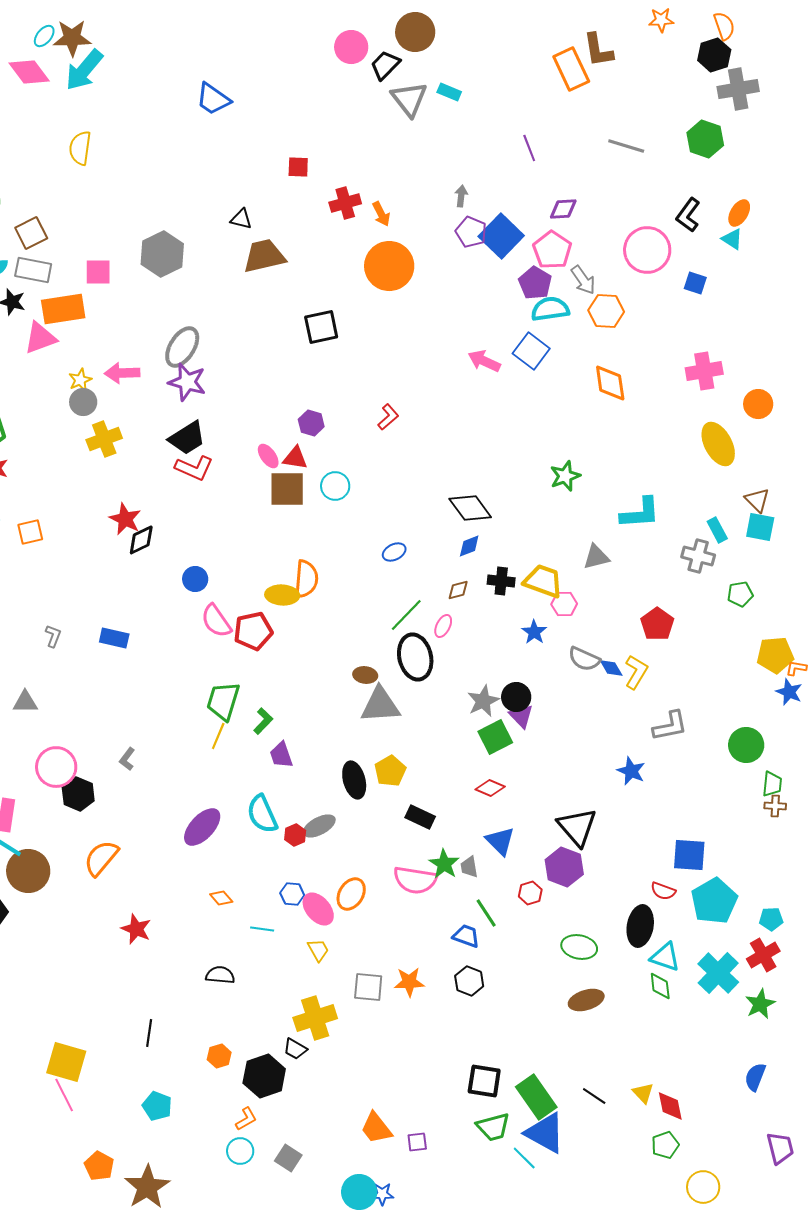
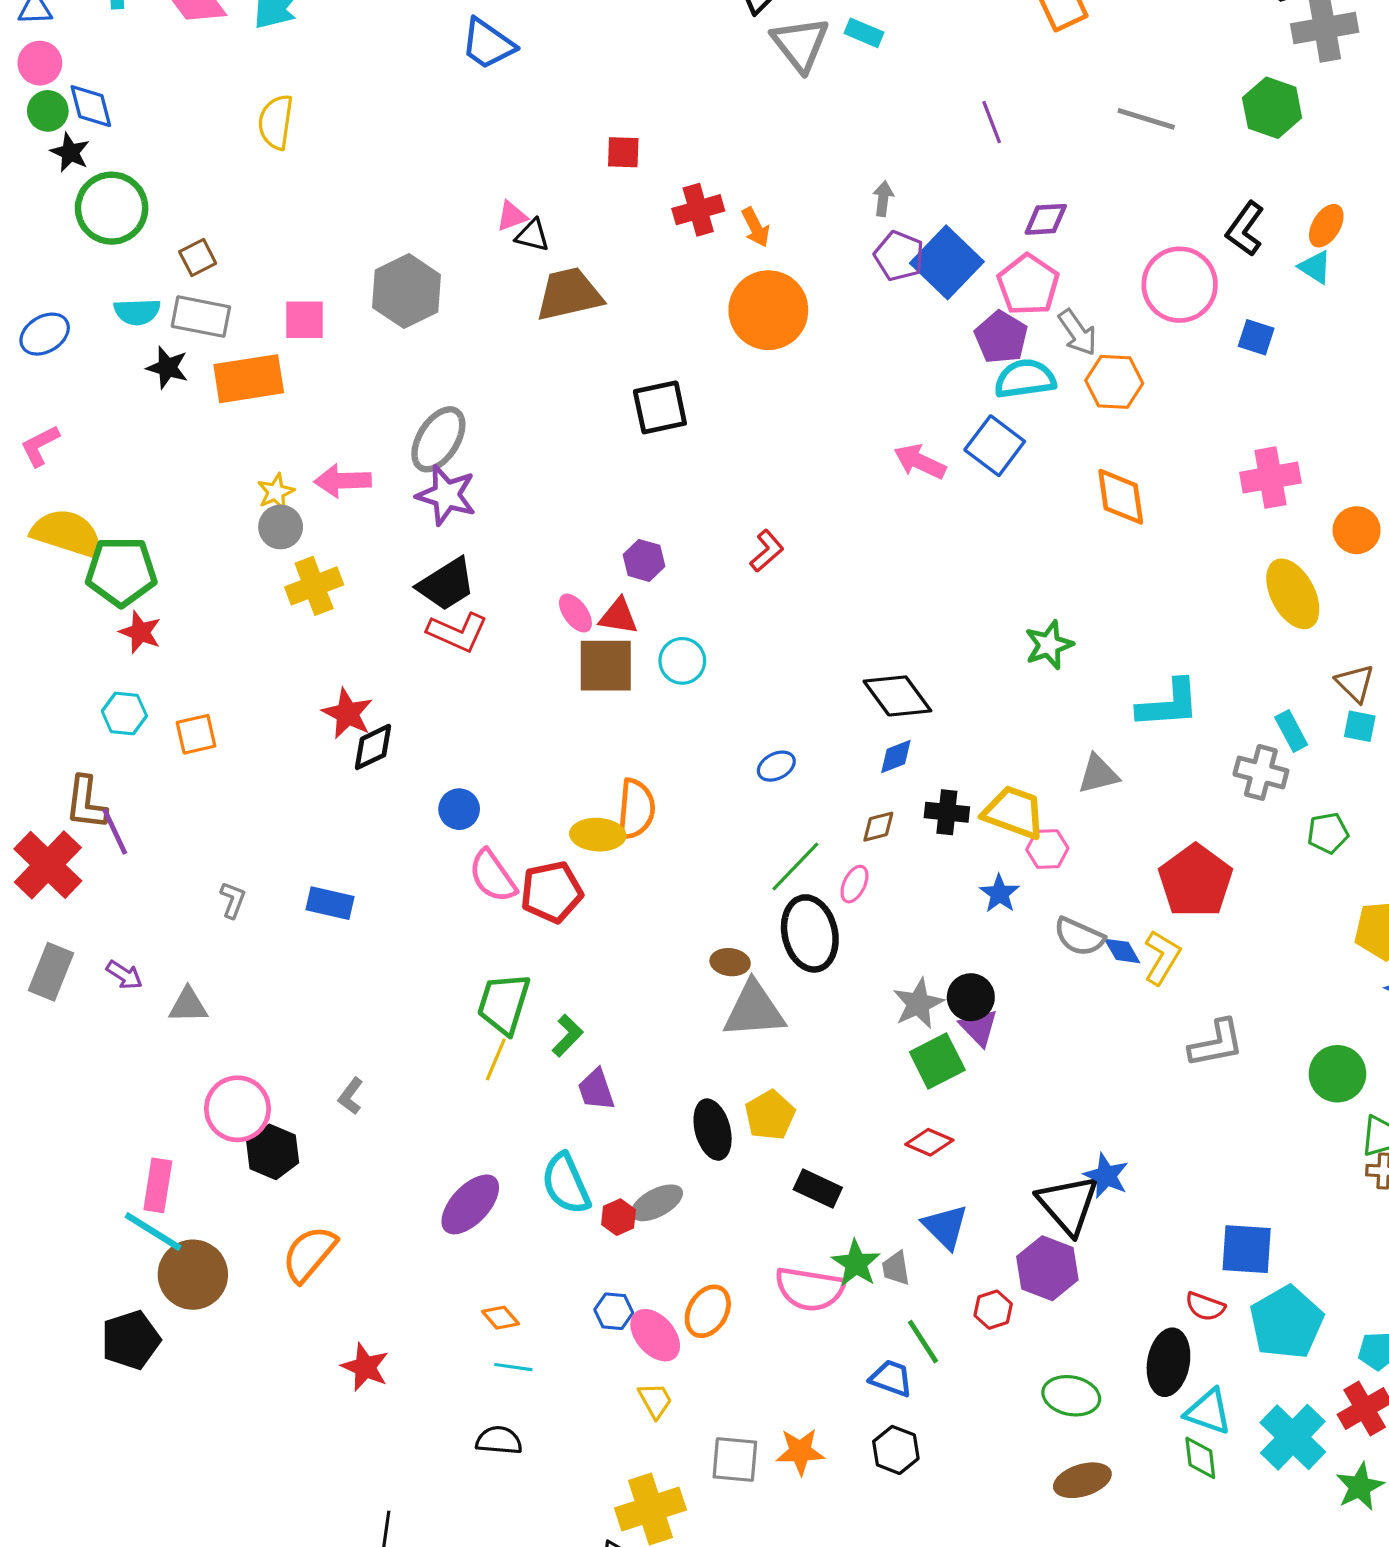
brown square: (31, 233) -> (198, 258), size x0.7
pink triangle: (40, 338) -> (512, 216), moved, size x0.6
cyan square: (760, 527) -> (1360, 726), size x0.7
red pentagon: (657, 624) -> (1196, 881), size x1.4
blue star: (631, 771) -> (1106, 1176), moved
cyan line: (262, 929) -> (513, 1367), moved

